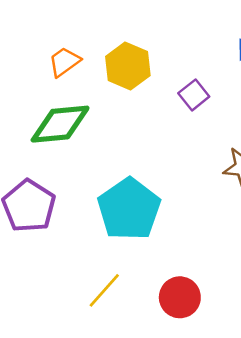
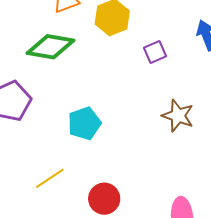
cyan pentagon: (129, 209) -> (84, 123), size x0.7

